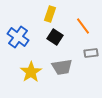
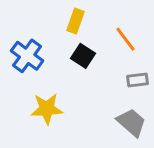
gray trapezoid: (62, 67) -> (131, 122), moved, turned -130
yellow star: (31, 72) -> (47, 109), turned 30

